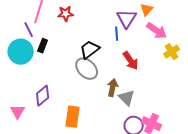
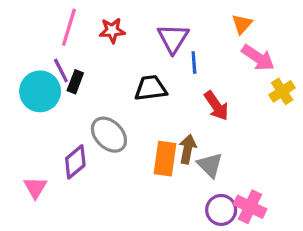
purple triangle: (127, 19) -> (173, 38), moved
purple line: (29, 30) -> (61, 71), moved
black trapezoid: (90, 50) -> (151, 88), turned 30
gray ellipse: (87, 69) -> (109, 135), moved
orange rectangle: (73, 117) -> (165, 159), moved

